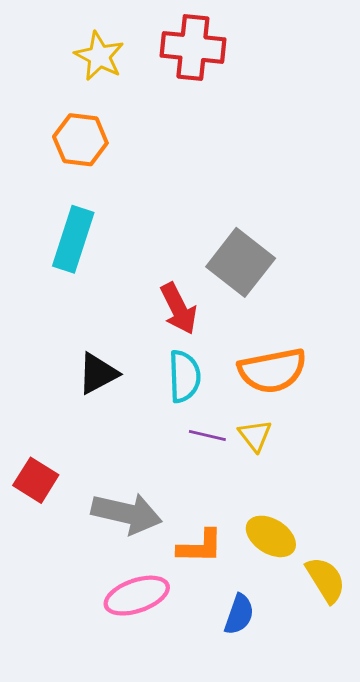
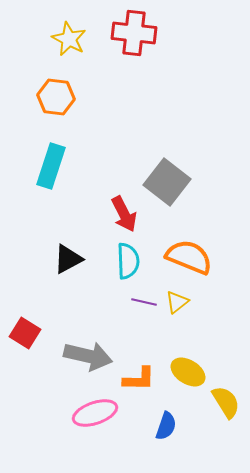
orange semicircle: (272, 371) -> (189, 257), turned -147
yellow triangle: (255, 435) -> (177, 302), turned 30

